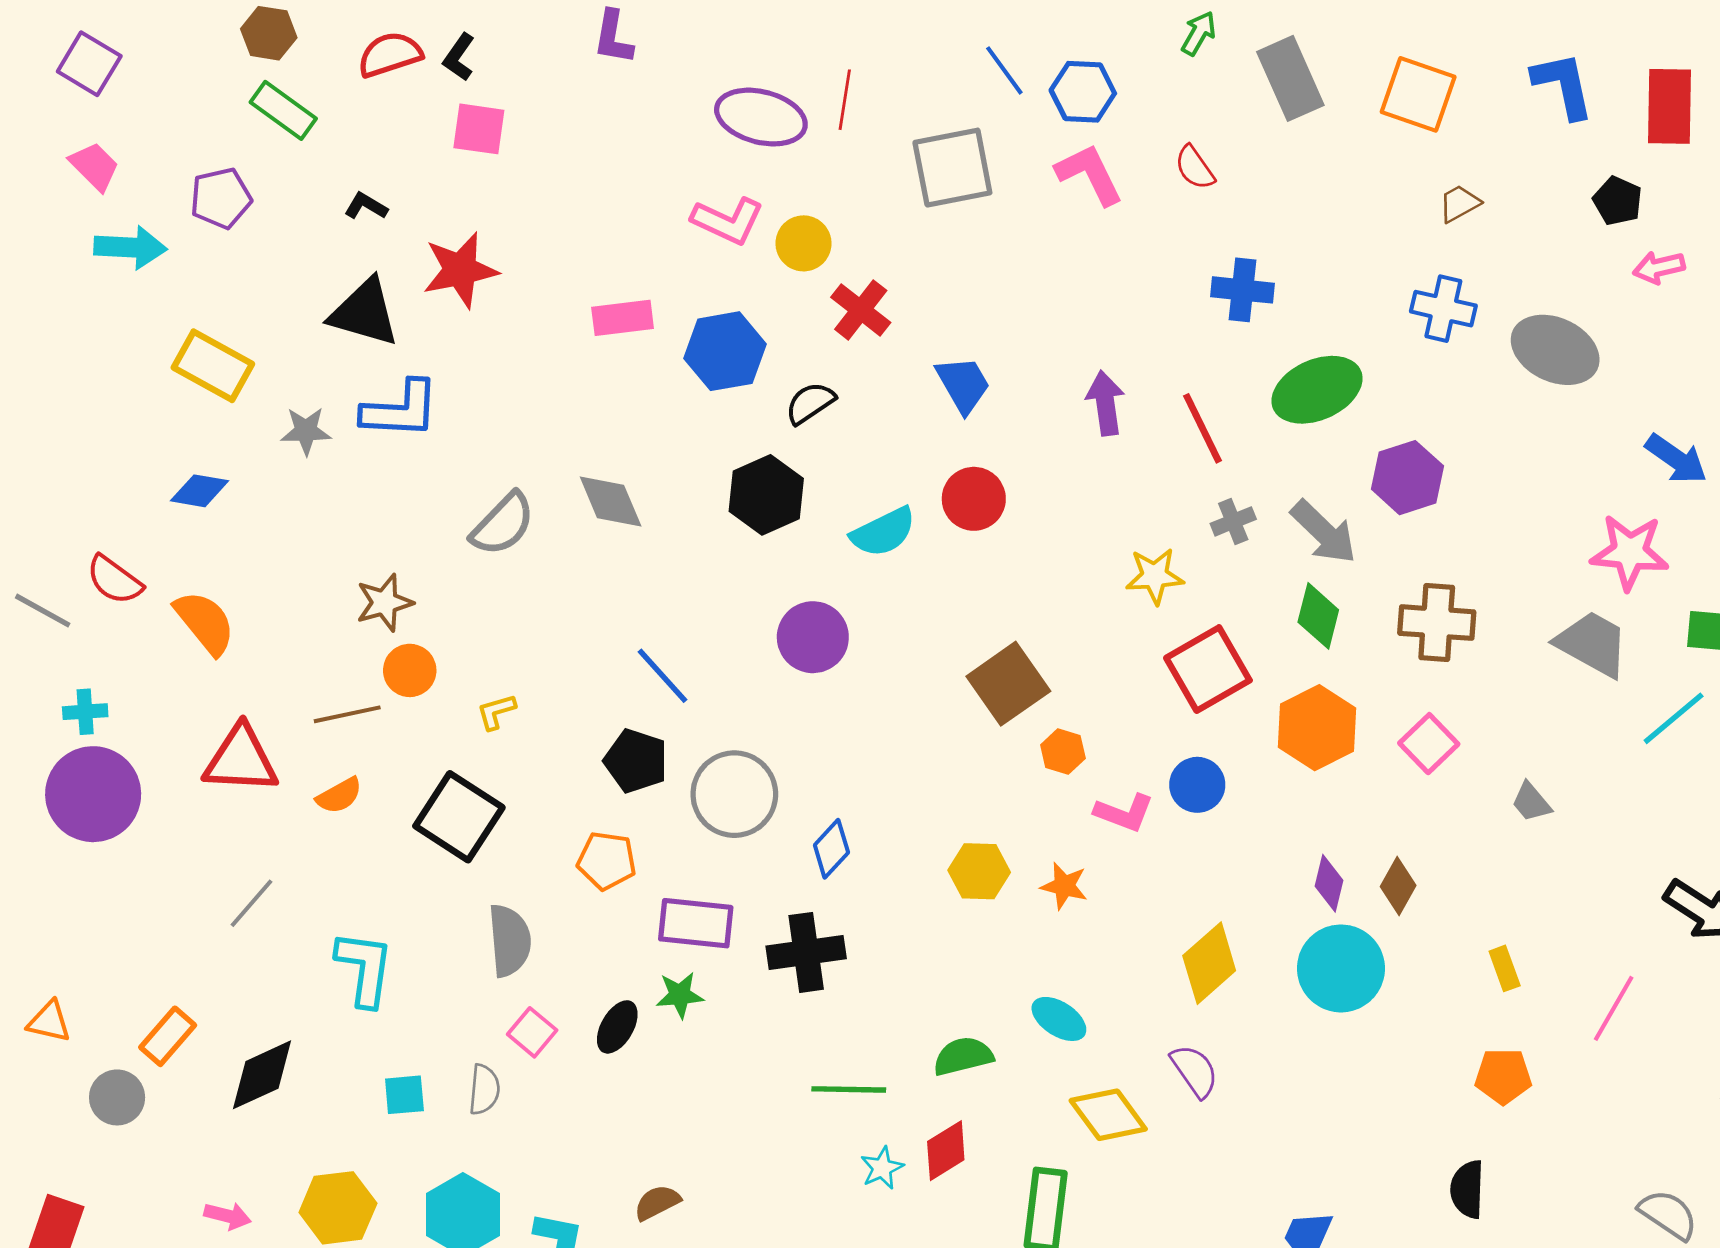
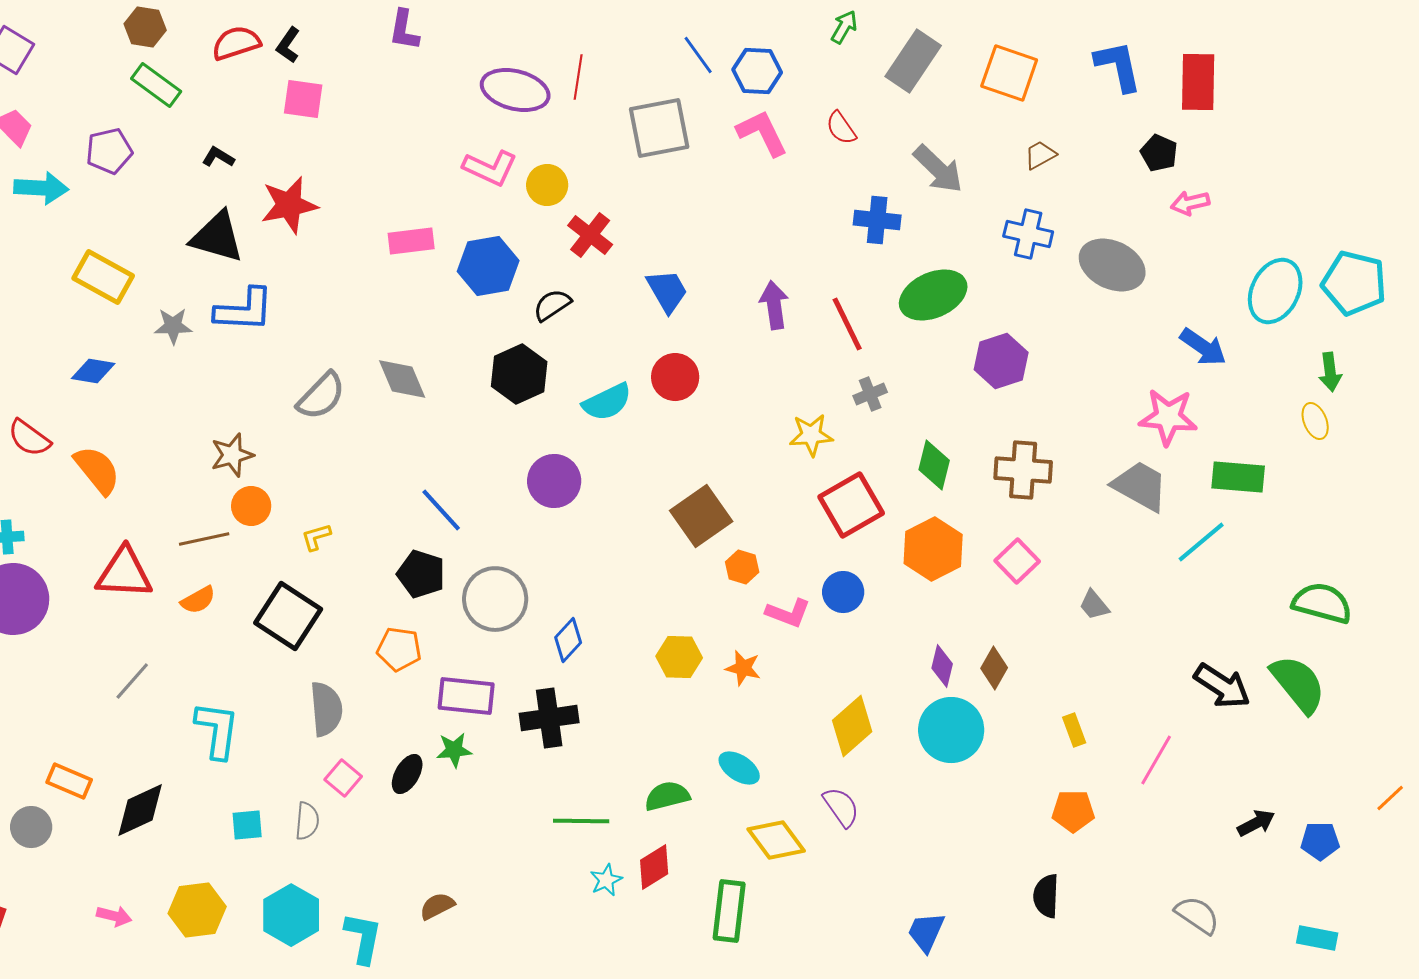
gray rectangle: (1290, 78) -> (913, 61), turned 58
gray arrow: (1324, 532) -> (938, 169), moved
orange rectangle: (168, 1036) -> (69, 781), turned 72

